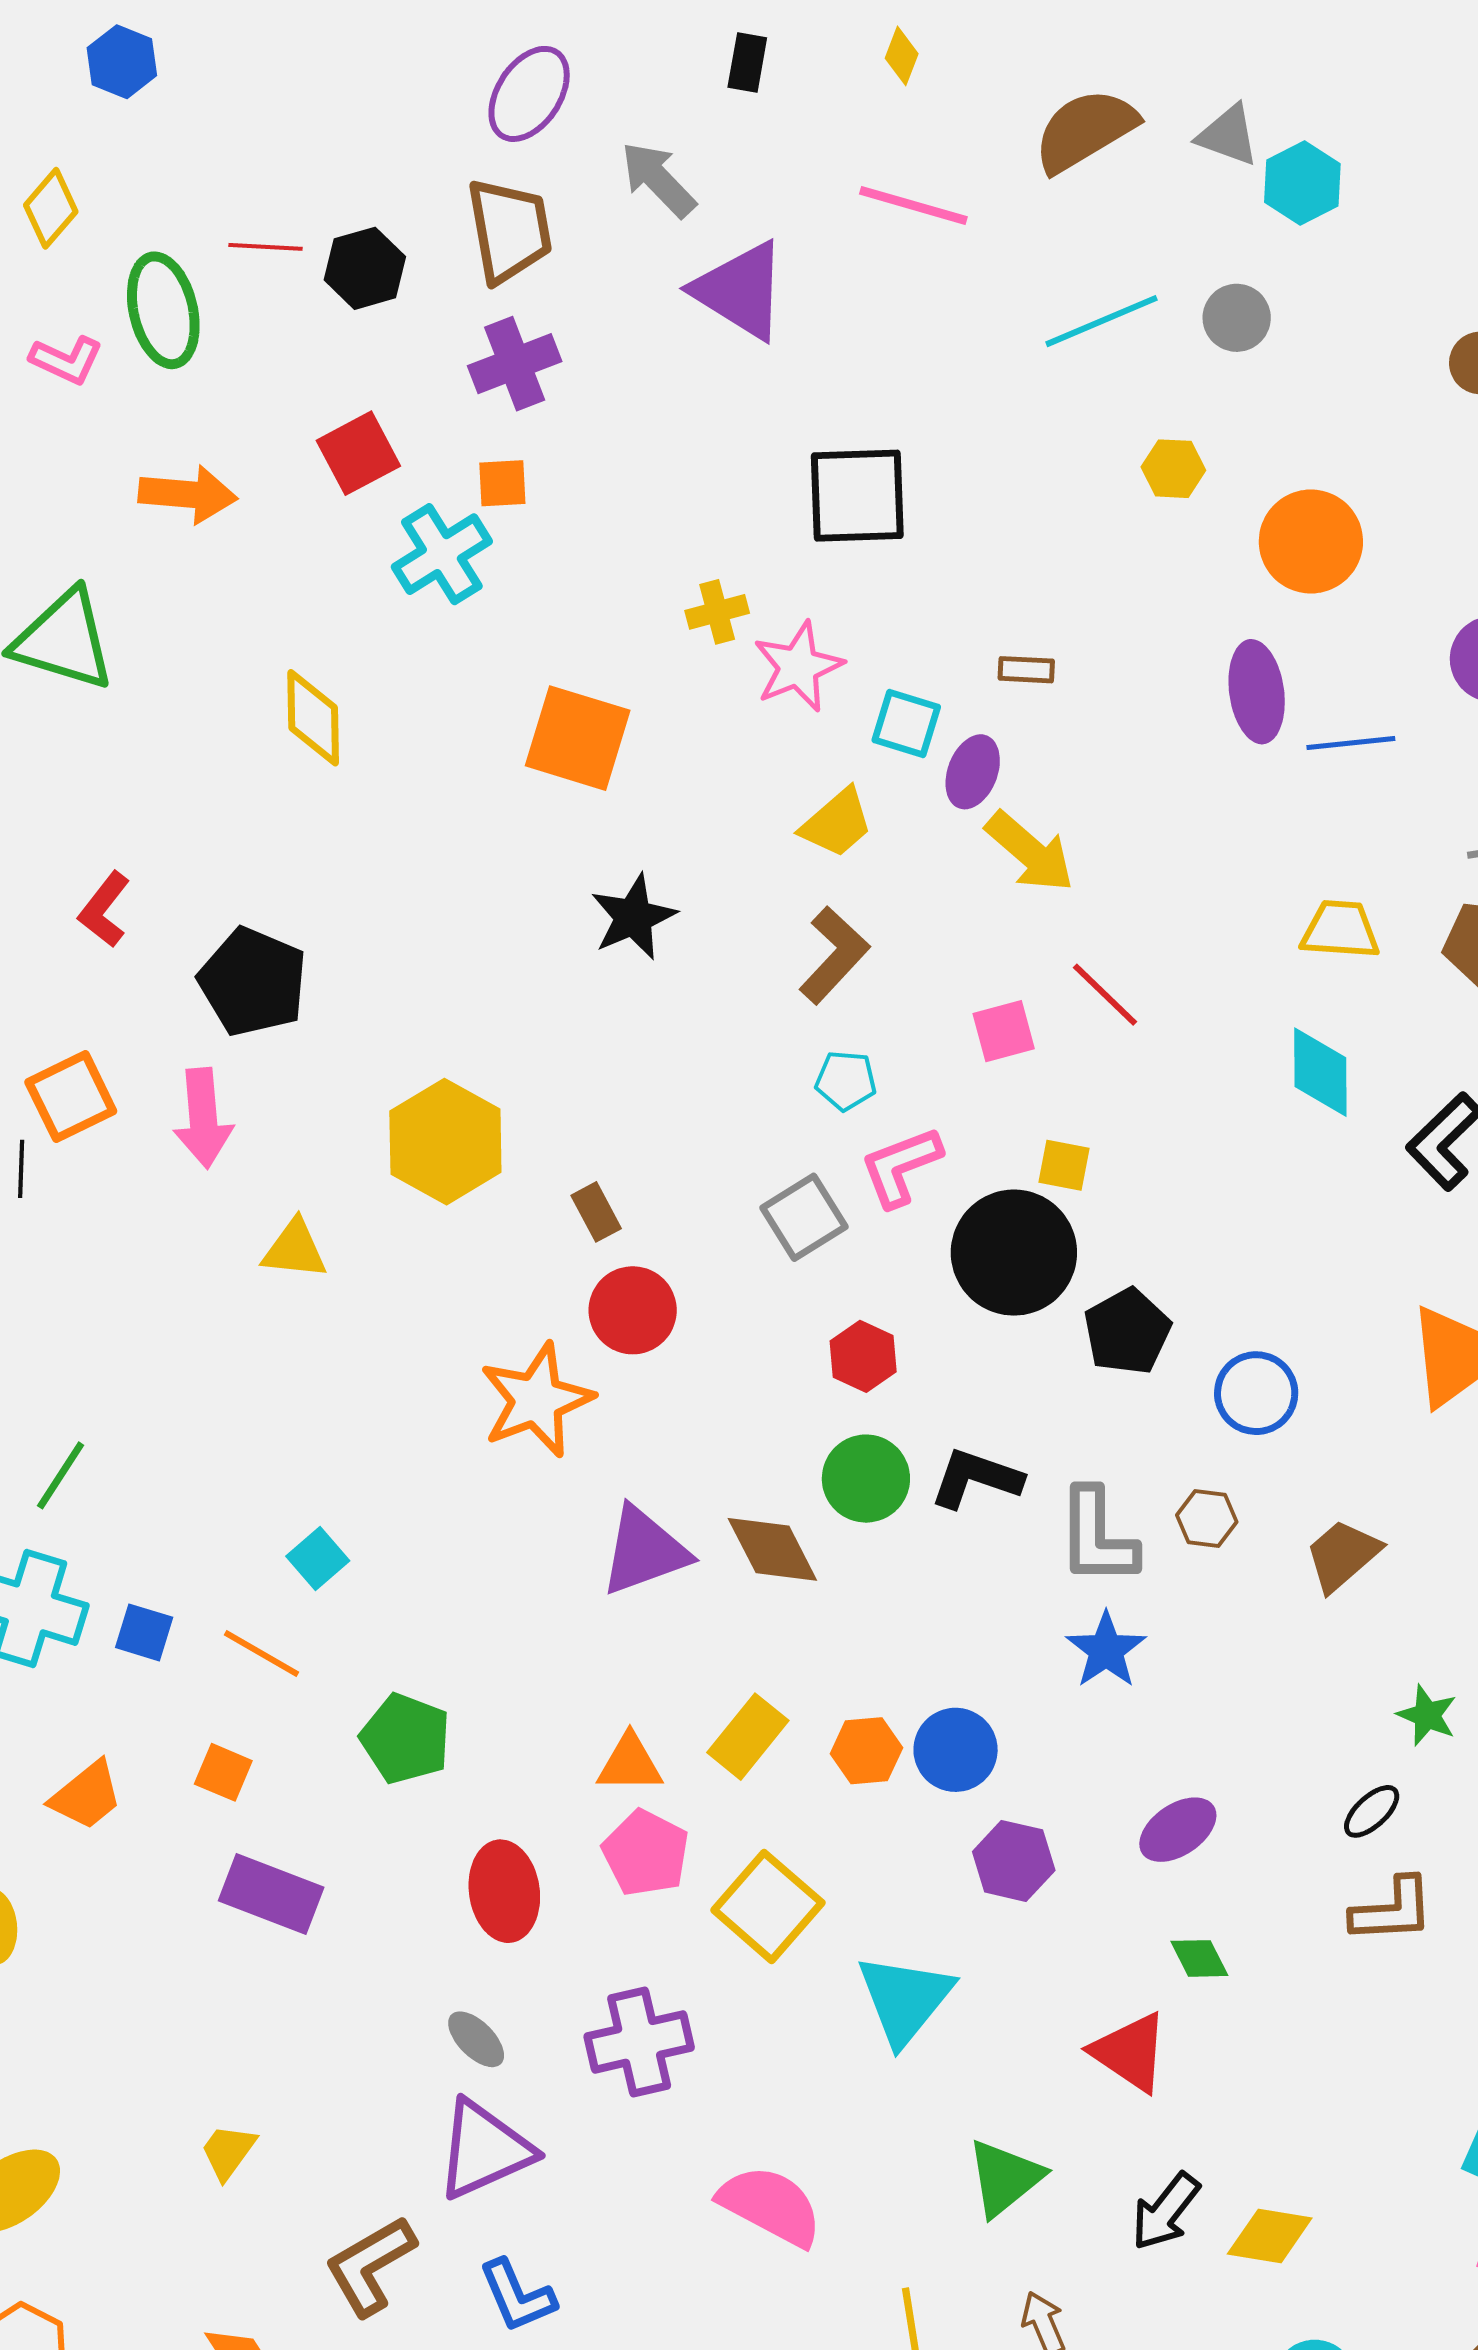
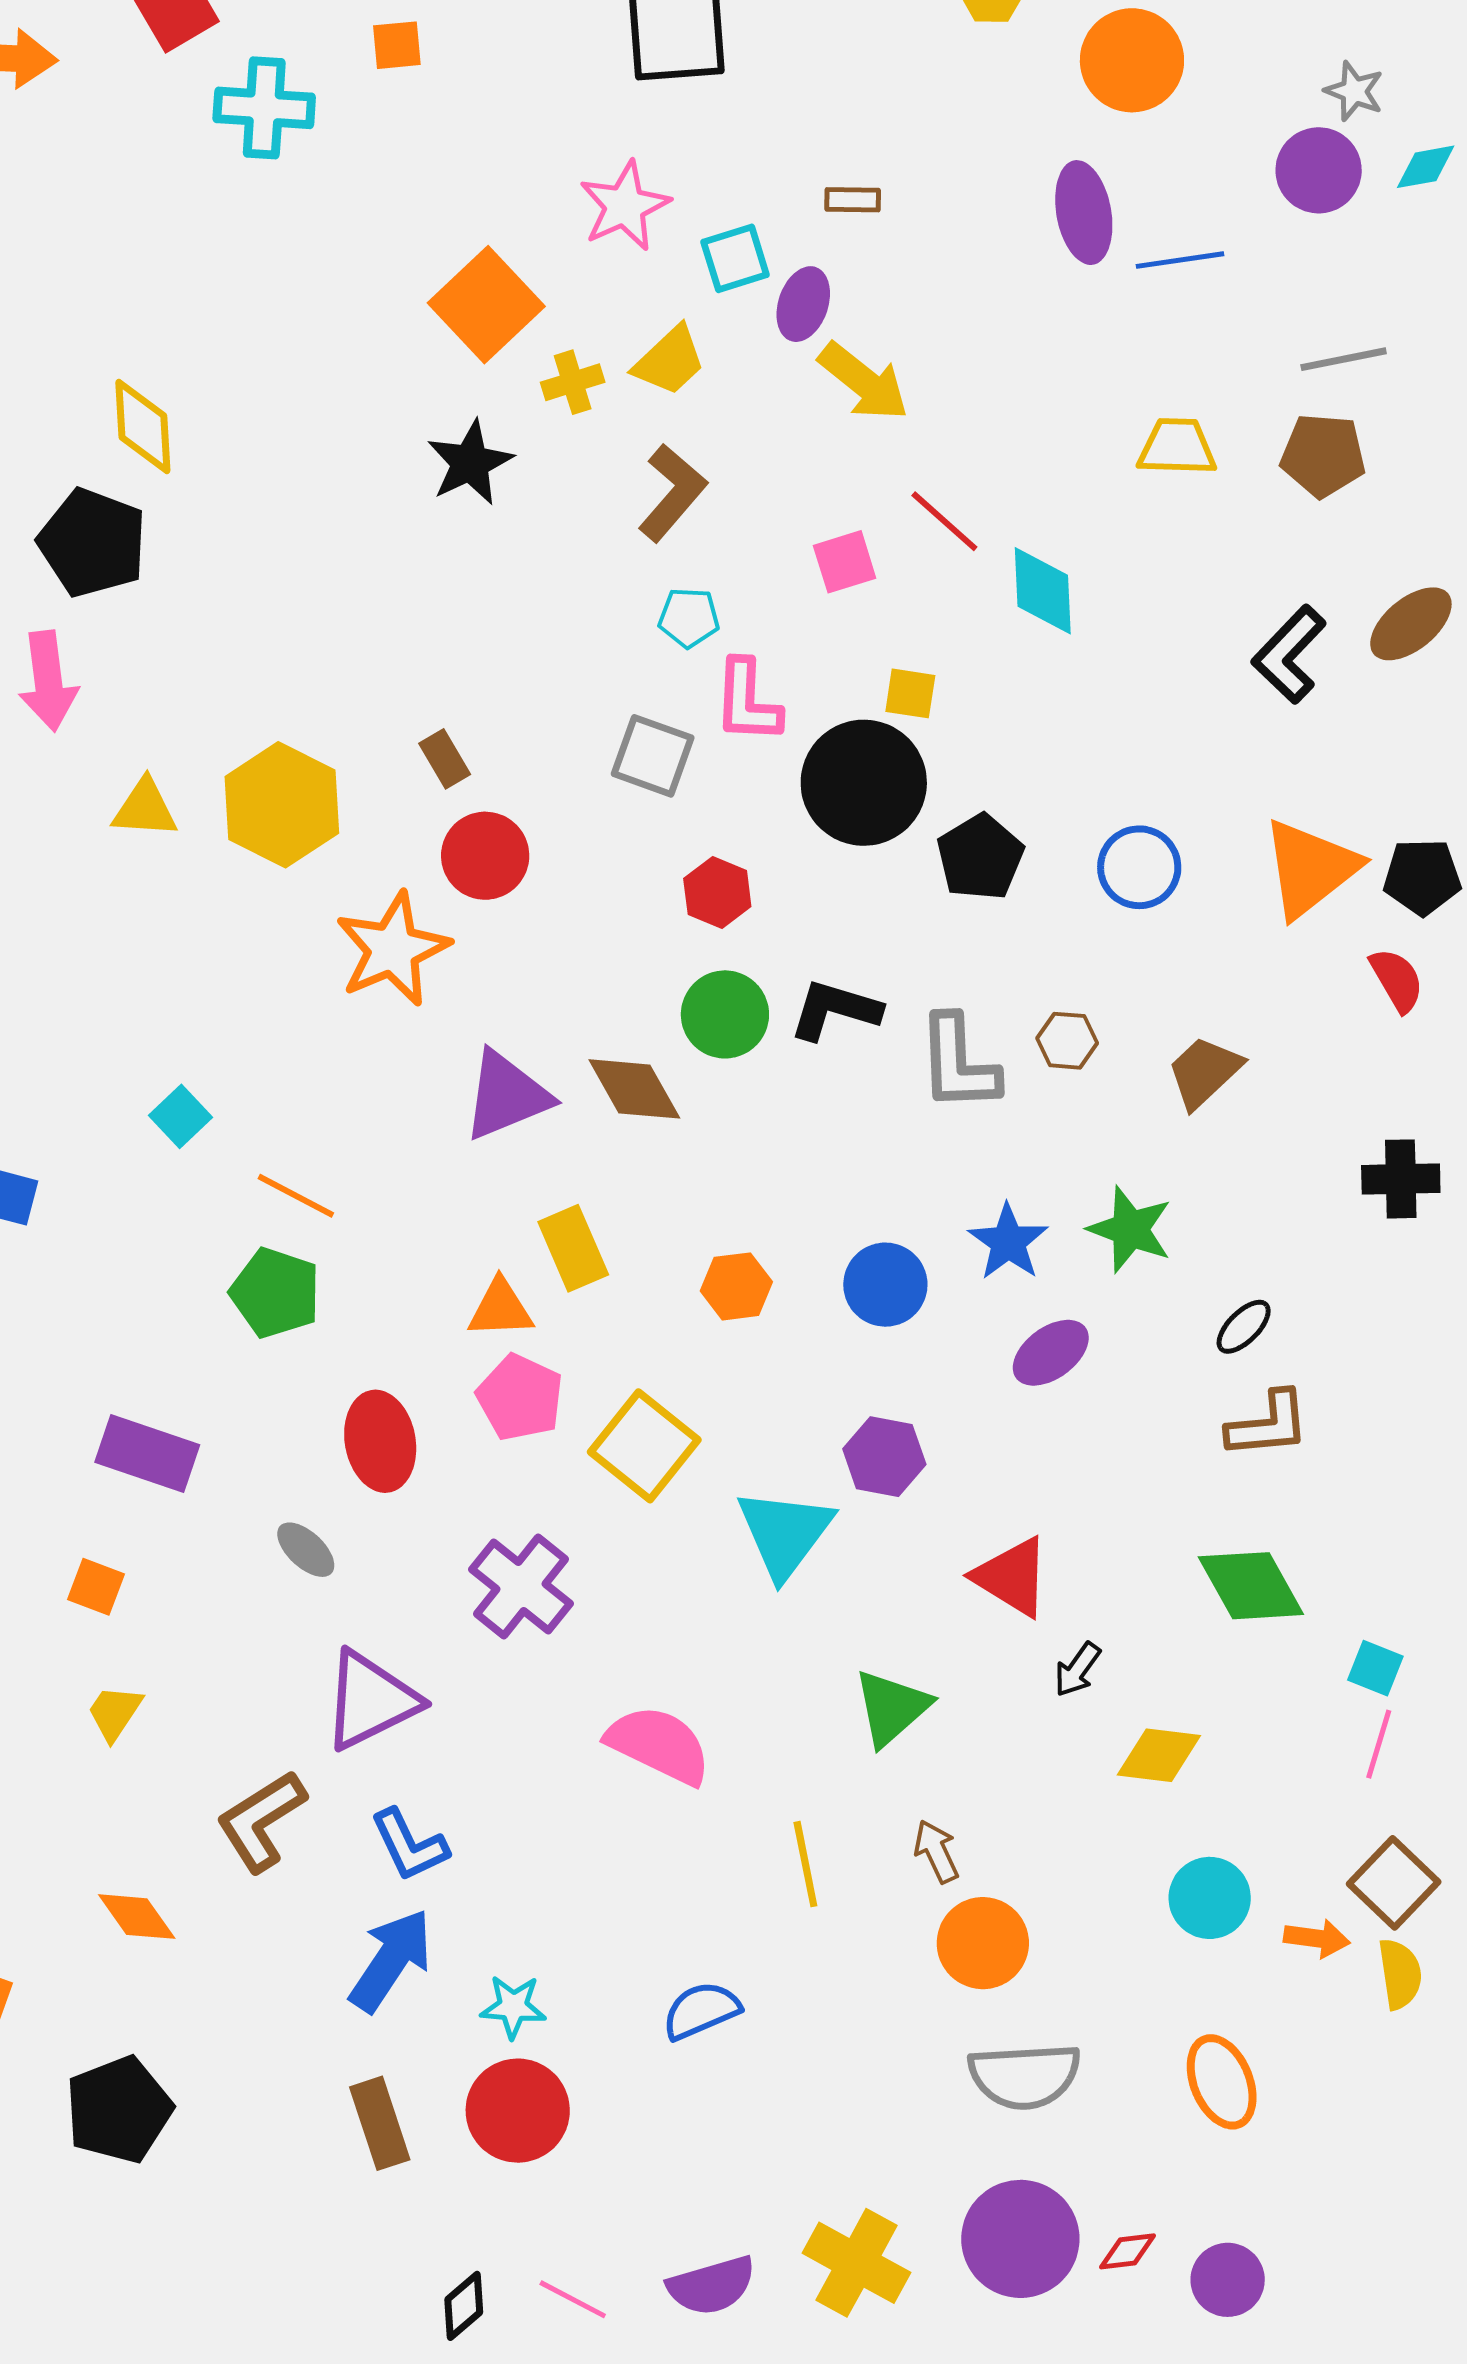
orange square: (502, 483) -> (397, 45), moved
cyan cross: (442, 554) -> (264, 108), turned 38
yellow cross: (717, 612) -> (573, 382), moved
yellow diamond: (313, 718) -> (143, 426), moved
cyan square: (906, 723) -> (735, 258), turned -32
orange square: (578, 738) -> (486, 305), moved, turned 32
cyan diamond: (1320, 1072) -> (1043, 591), moved
yellow hexagon: (445, 1142) -> (282, 805), moved
pink L-shape: (901, 1167) -> (747, 701), turned -64
gray square: (804, 1217) -> (653, 756), turned -36
blue circle: (1256, 1393) -> (1139, 867), moved
blue star: (1106, 1650) -> (1008, 1242), moved
orange line: (261, 1654) -> (296, 1196), moved
green star: (1427, 1715) -> (1130, 1229), moved, size x1.4
yellow rectangle: (748, 1737) -> (573, 1248), moved, turned -60
blue circle: (956, 1750) -> (885, 1285), moved
orange square: (223, 1772) -> (96, 1587), moved
purple hexagon: (1014, 1861) -> (884, 1457), moved
green diamond: (1199, 1958) -> (1251, 1586), moved, size x1.8
gray ellipse: (476, 2039) -> (306, 1550), moved
purple cross: (639, 2042) -> (521, 1587), turned -36
black arrow: (1166, 2211) -> (1077, 1670), moved, size x0.7

